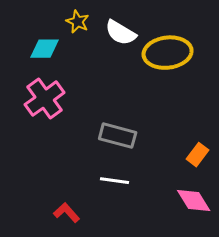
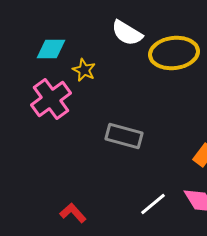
yellow star: (78, 22) -> (84, 70), moved
white line: (115, 181) -> (153, 204), moved, turned -48

